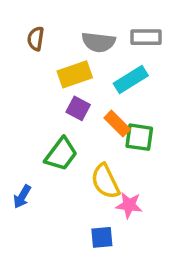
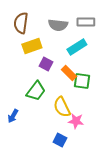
brown semicircle: (36, 39) -> (21, 23), size x1.5
yellow rectangle: (75, 74) -> (32, 46), moved
blue square: (102, 237) -> (60, 140), turned 32

